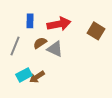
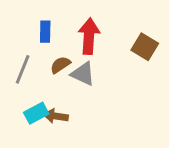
red arrow: (59, 24) -> (89, 36), turned -75
brown arrow: (37, 77) -> (56, 116), turned 42

